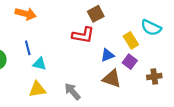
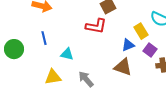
blue triangle: (107, 55) -> (128, 45), moved
purple square: (130, 62) -> (150, 50), moved
cyan triangle: (39, 64) -> (67, 54), moved

